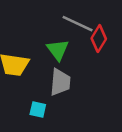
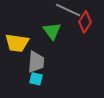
gray trapezoid: (60, 82) -> (36, 62), moved

